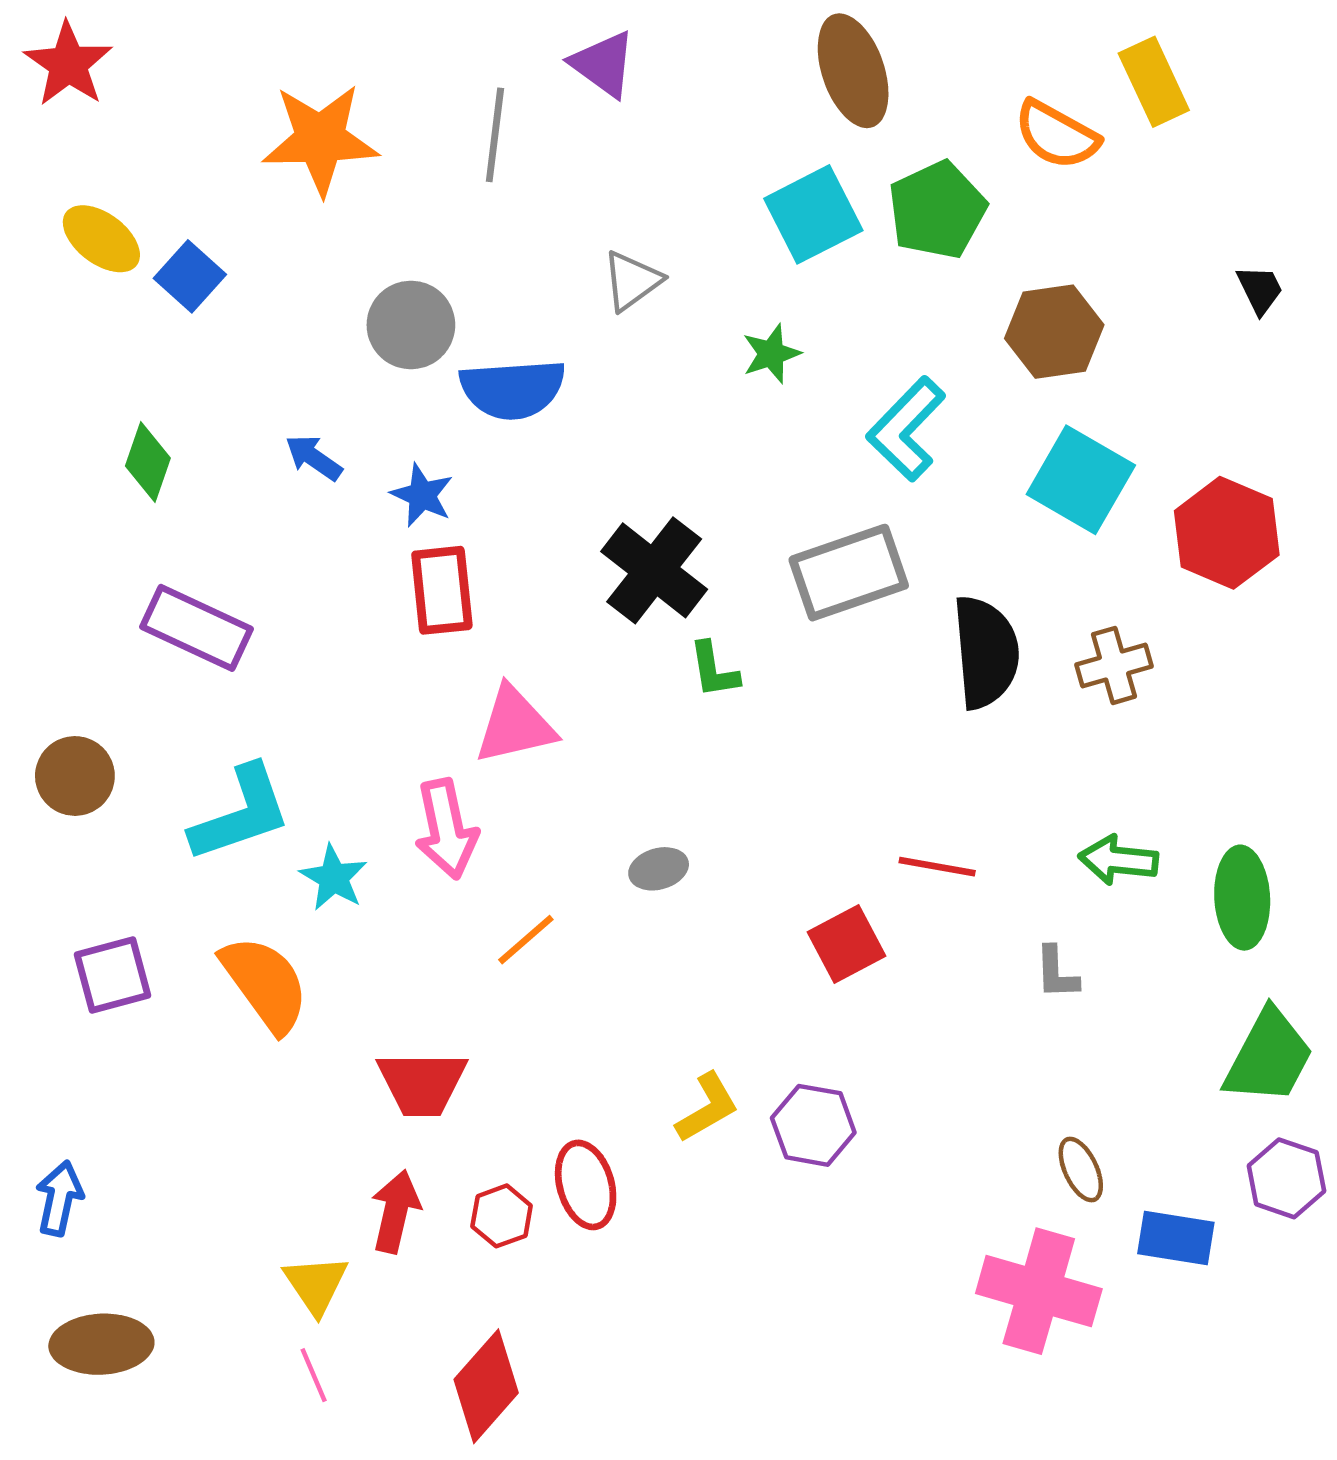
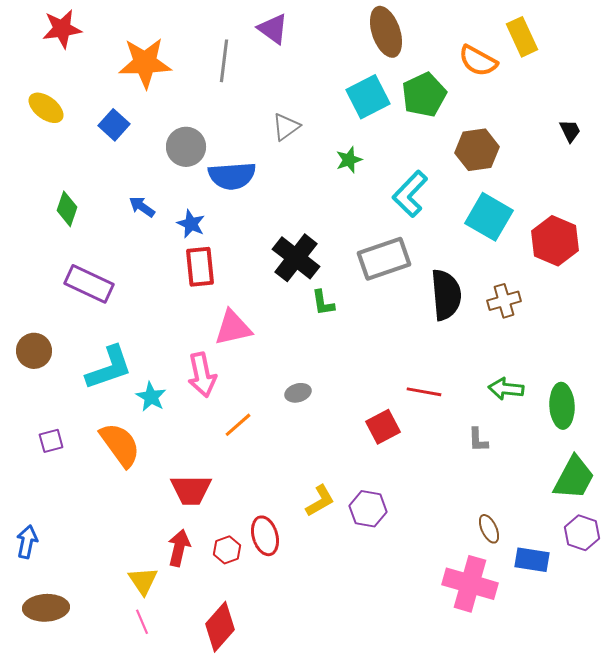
red star: (68, 64) -> (62, 29), moved, turned 30
blue square: (190, 276) -> (114, 125), moved
purple square: (112, 975) -> (51, 441), size x0.7

